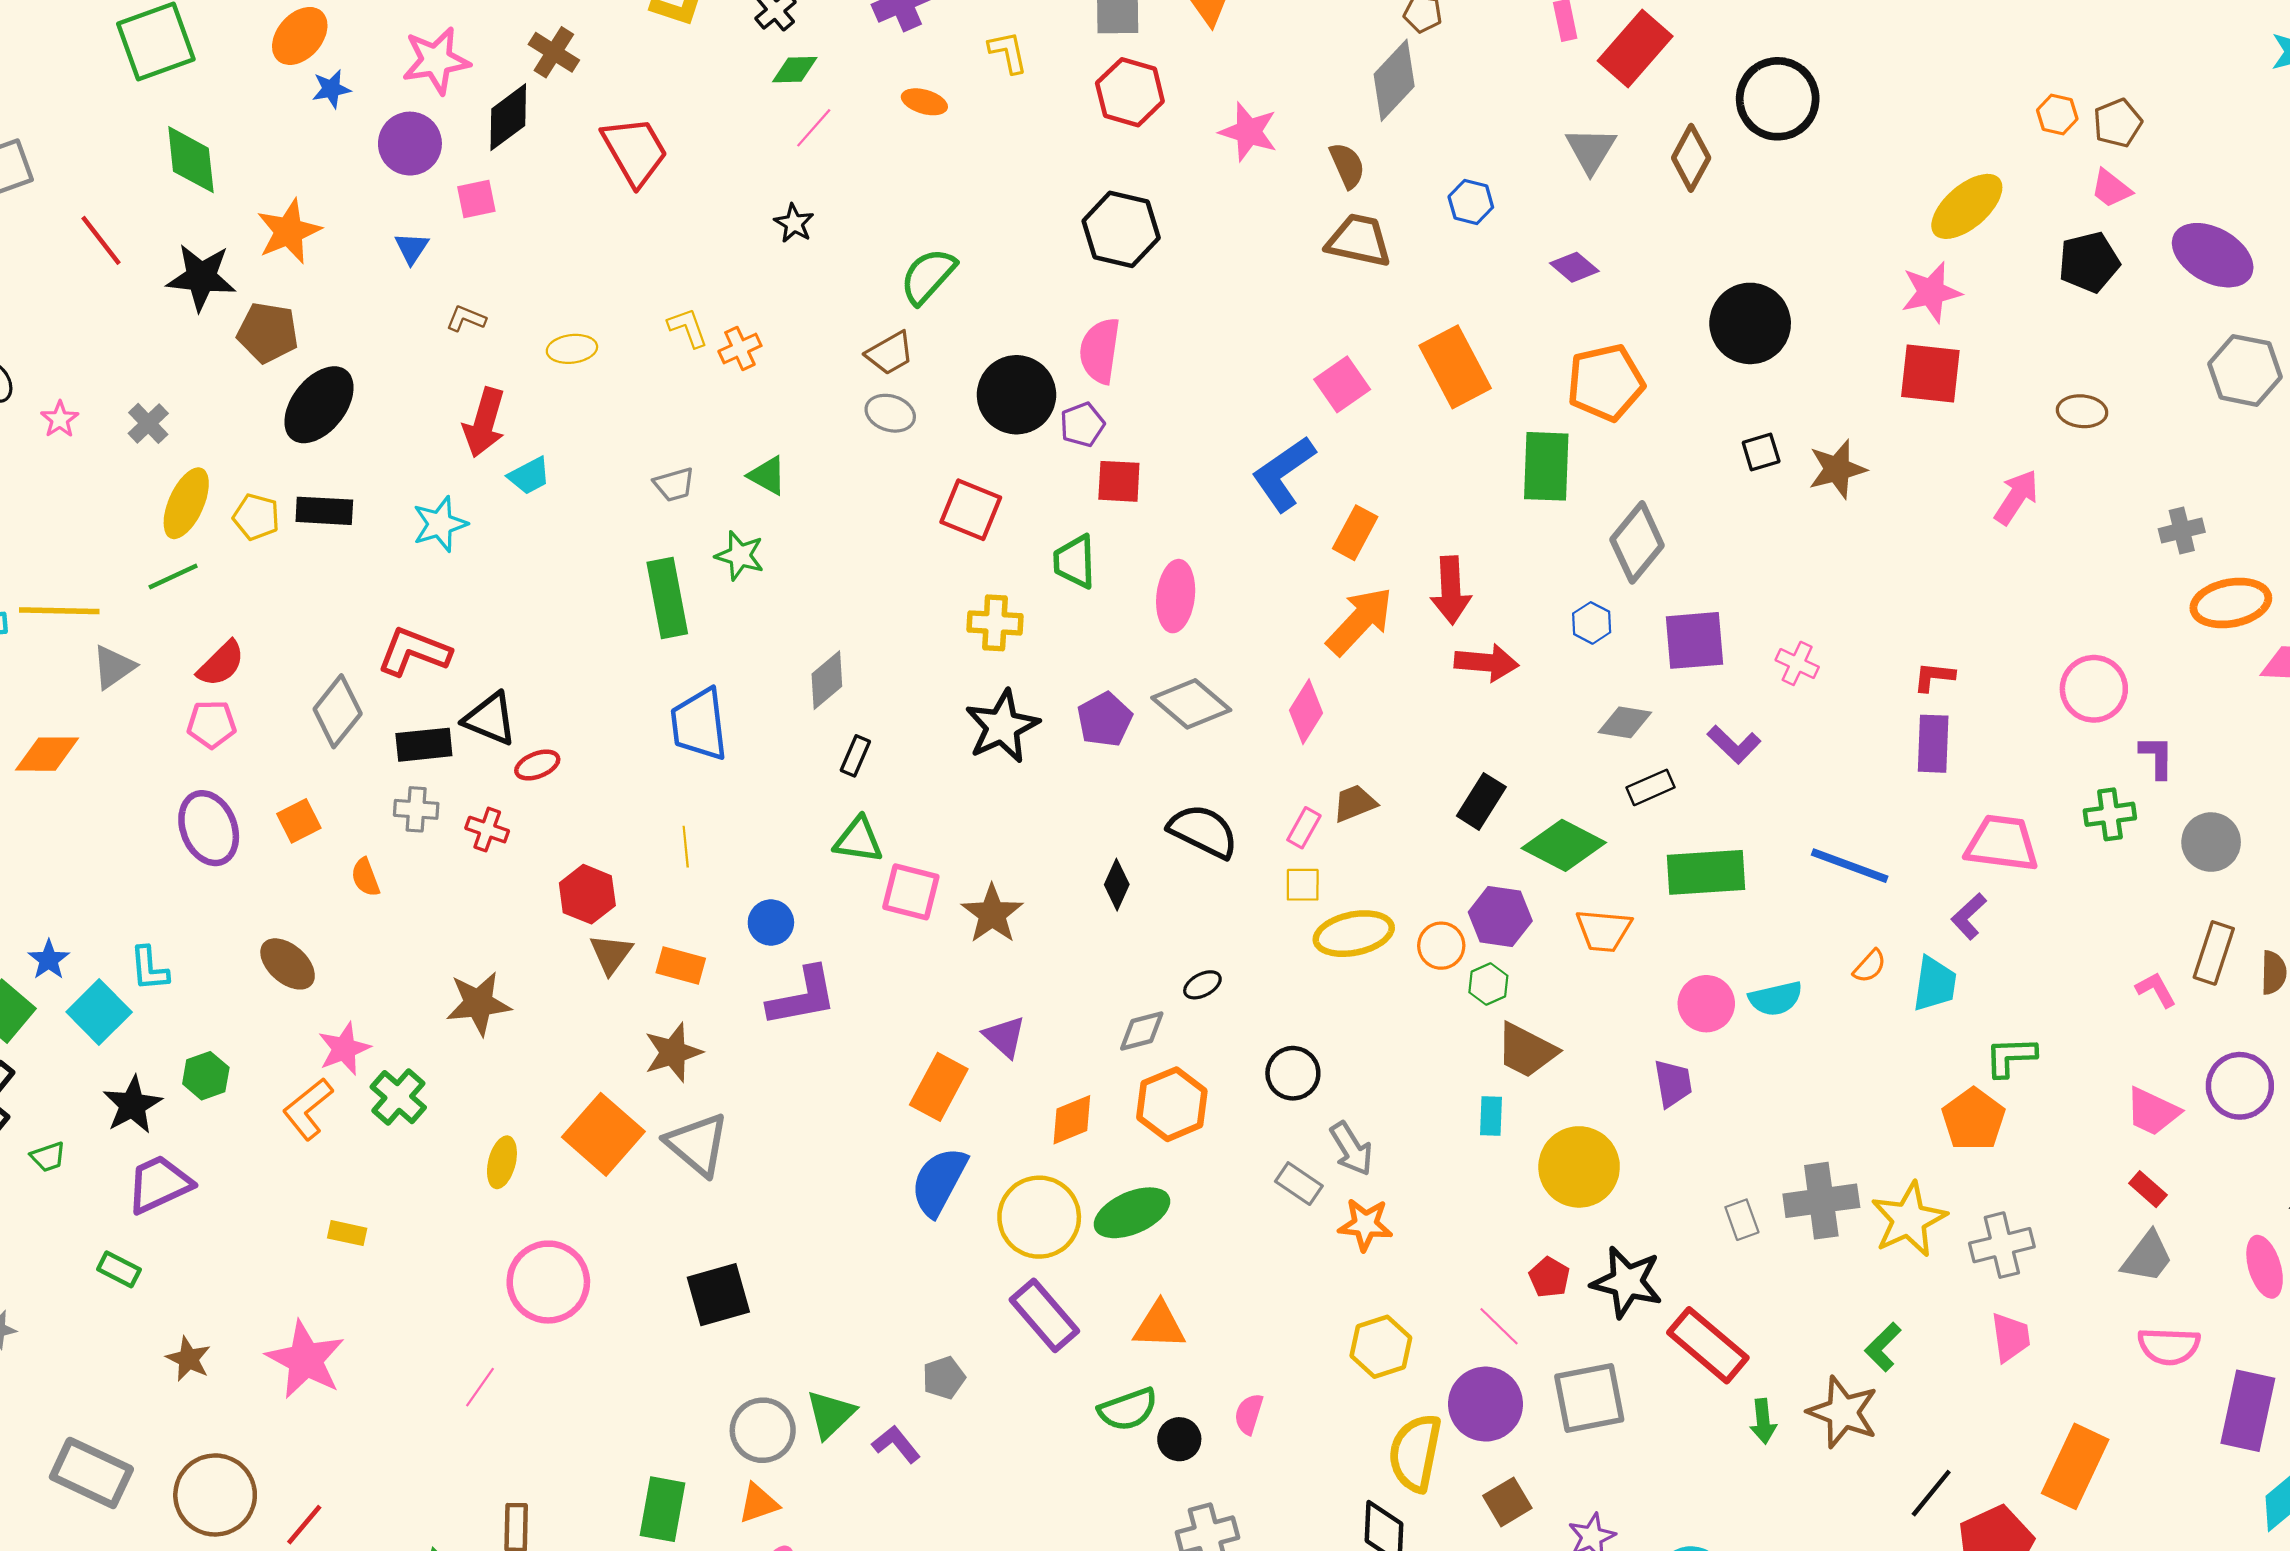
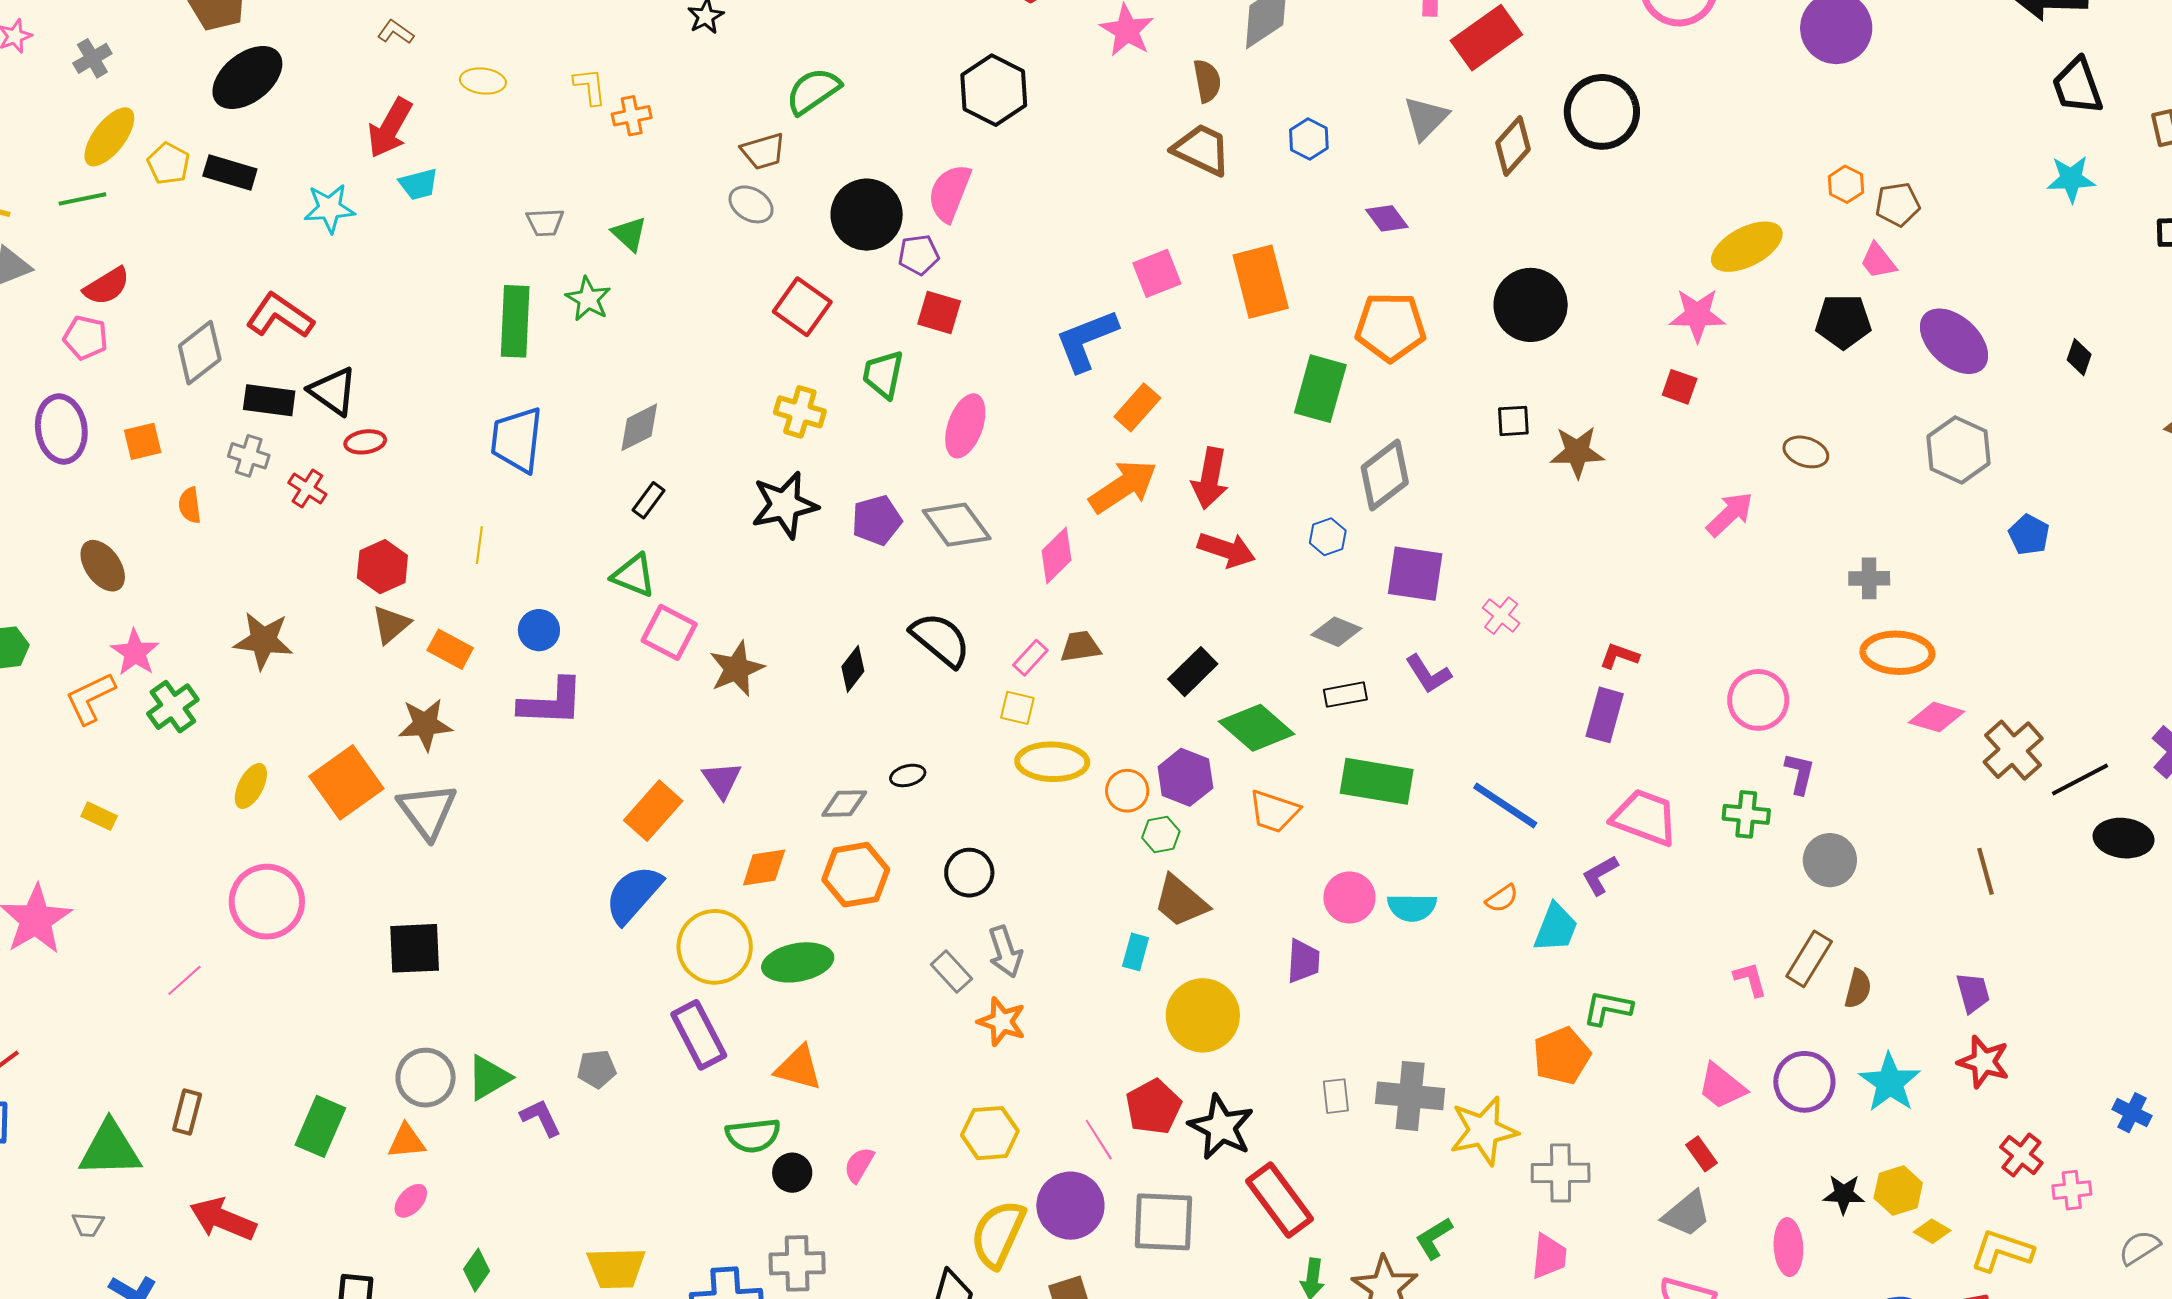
red square: (1930, 373) -> (1680, 387), size x0.6
pink star: (344, 1049) -> (135, 652), turned -30
red pentagon: (1549, 1277) -> (1153, 1107), size x1.5

